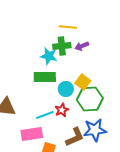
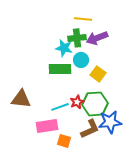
purple arrow: (82, 46) -> (97, 38), size x1.5
cyan circle: (66, 89) -> (81, 60), moved
green hexagon: (90, 99) -> (95, 104), moved

